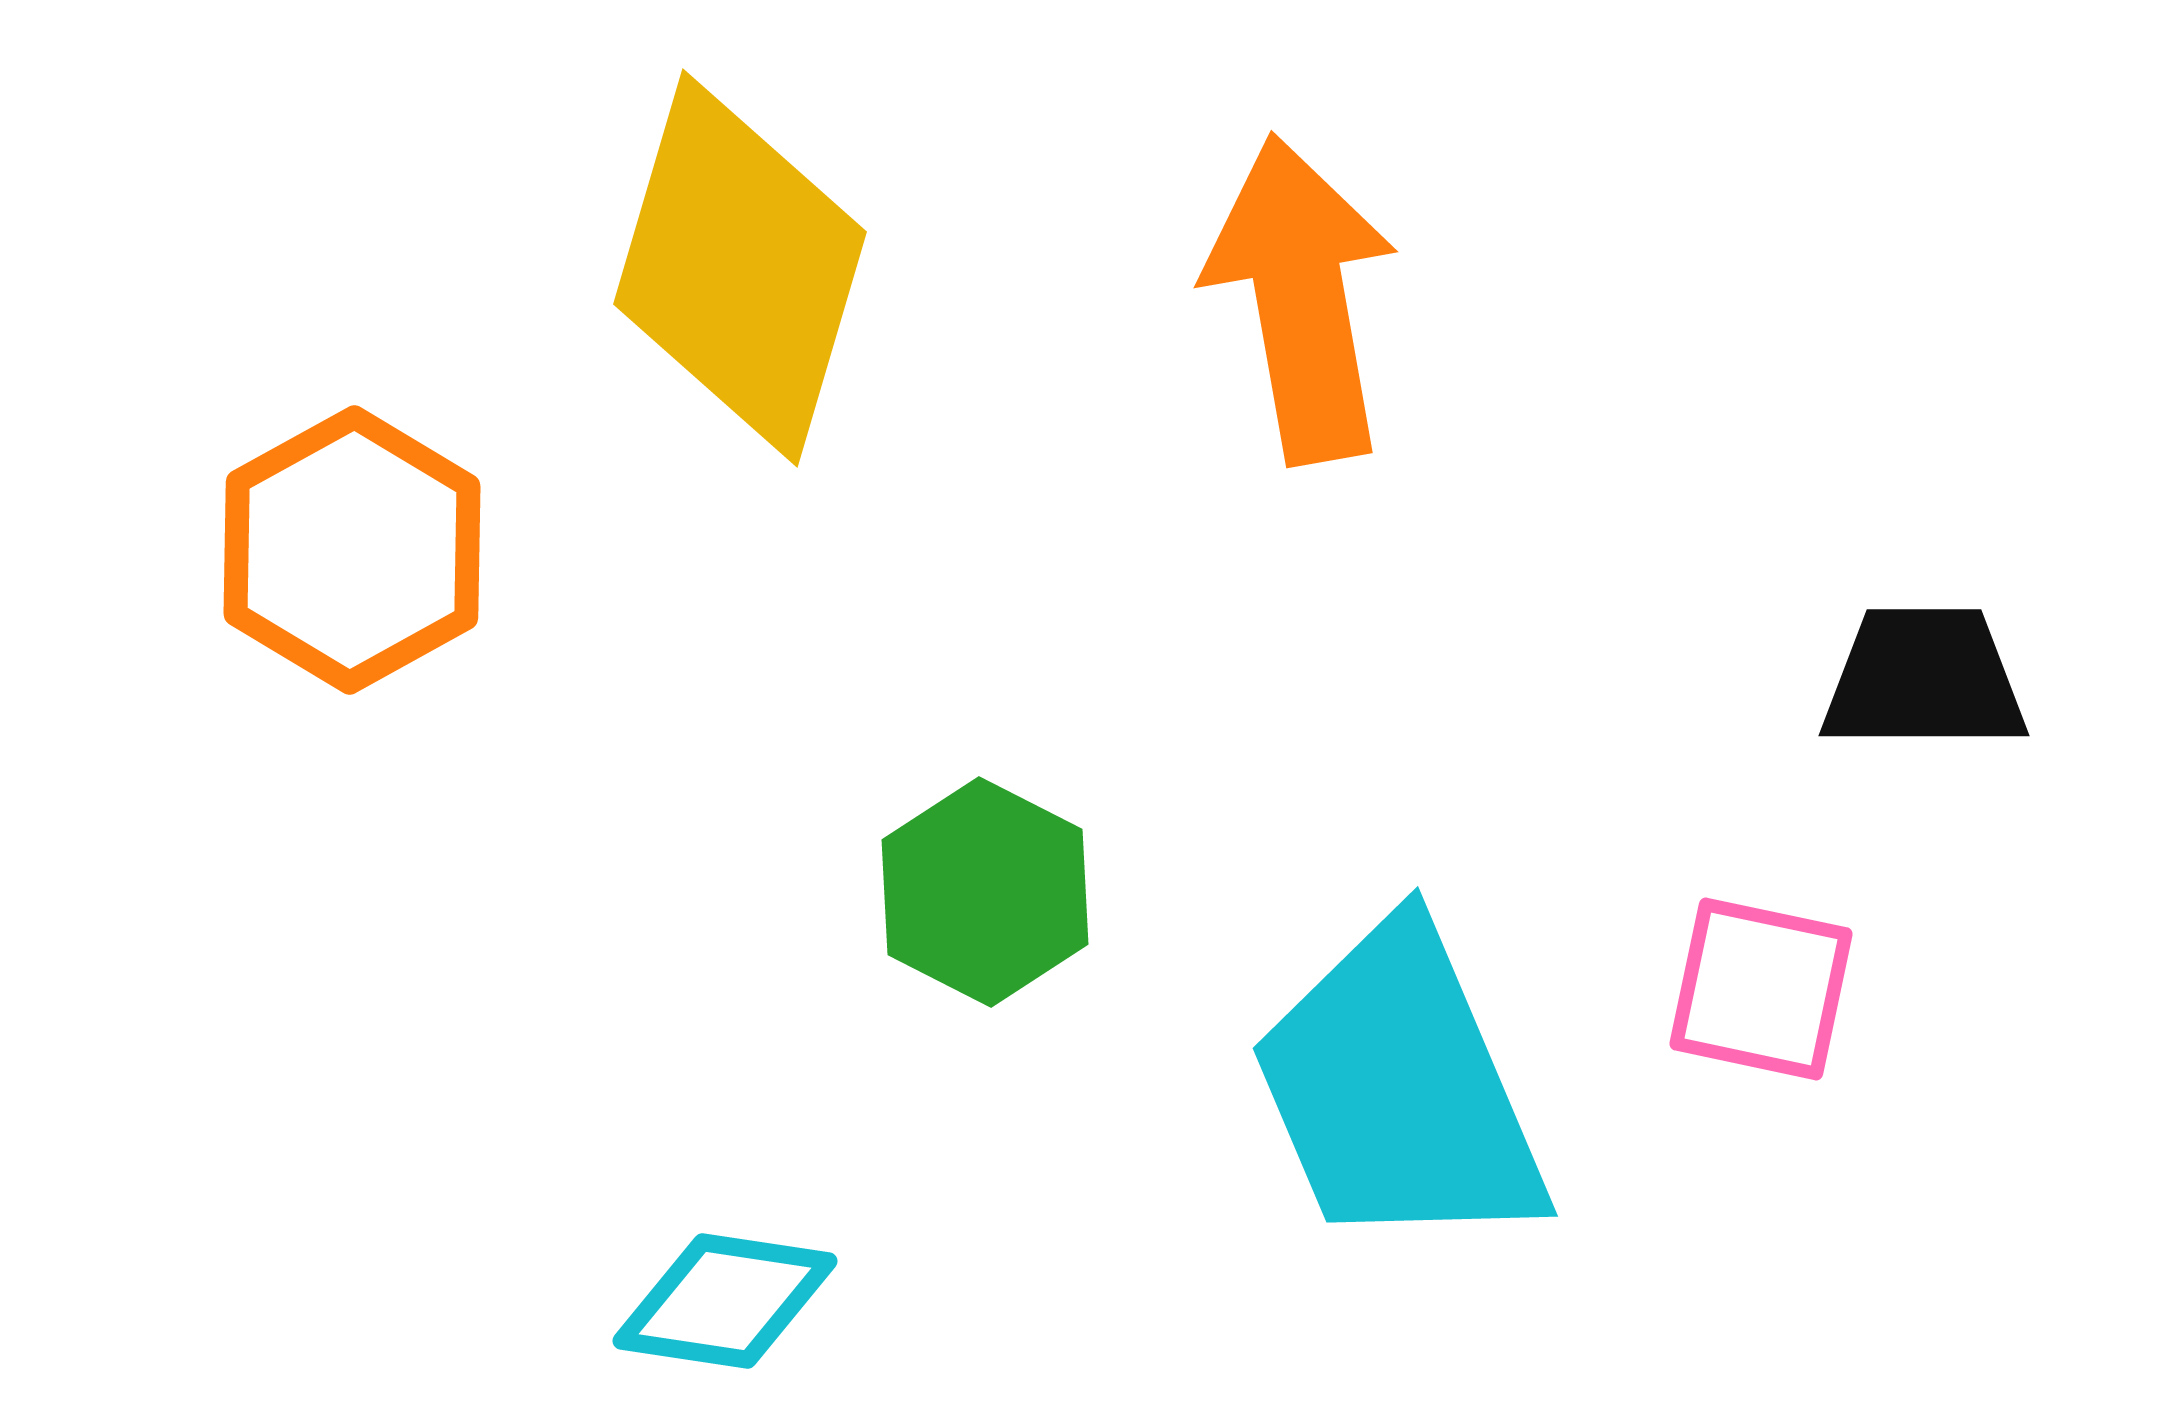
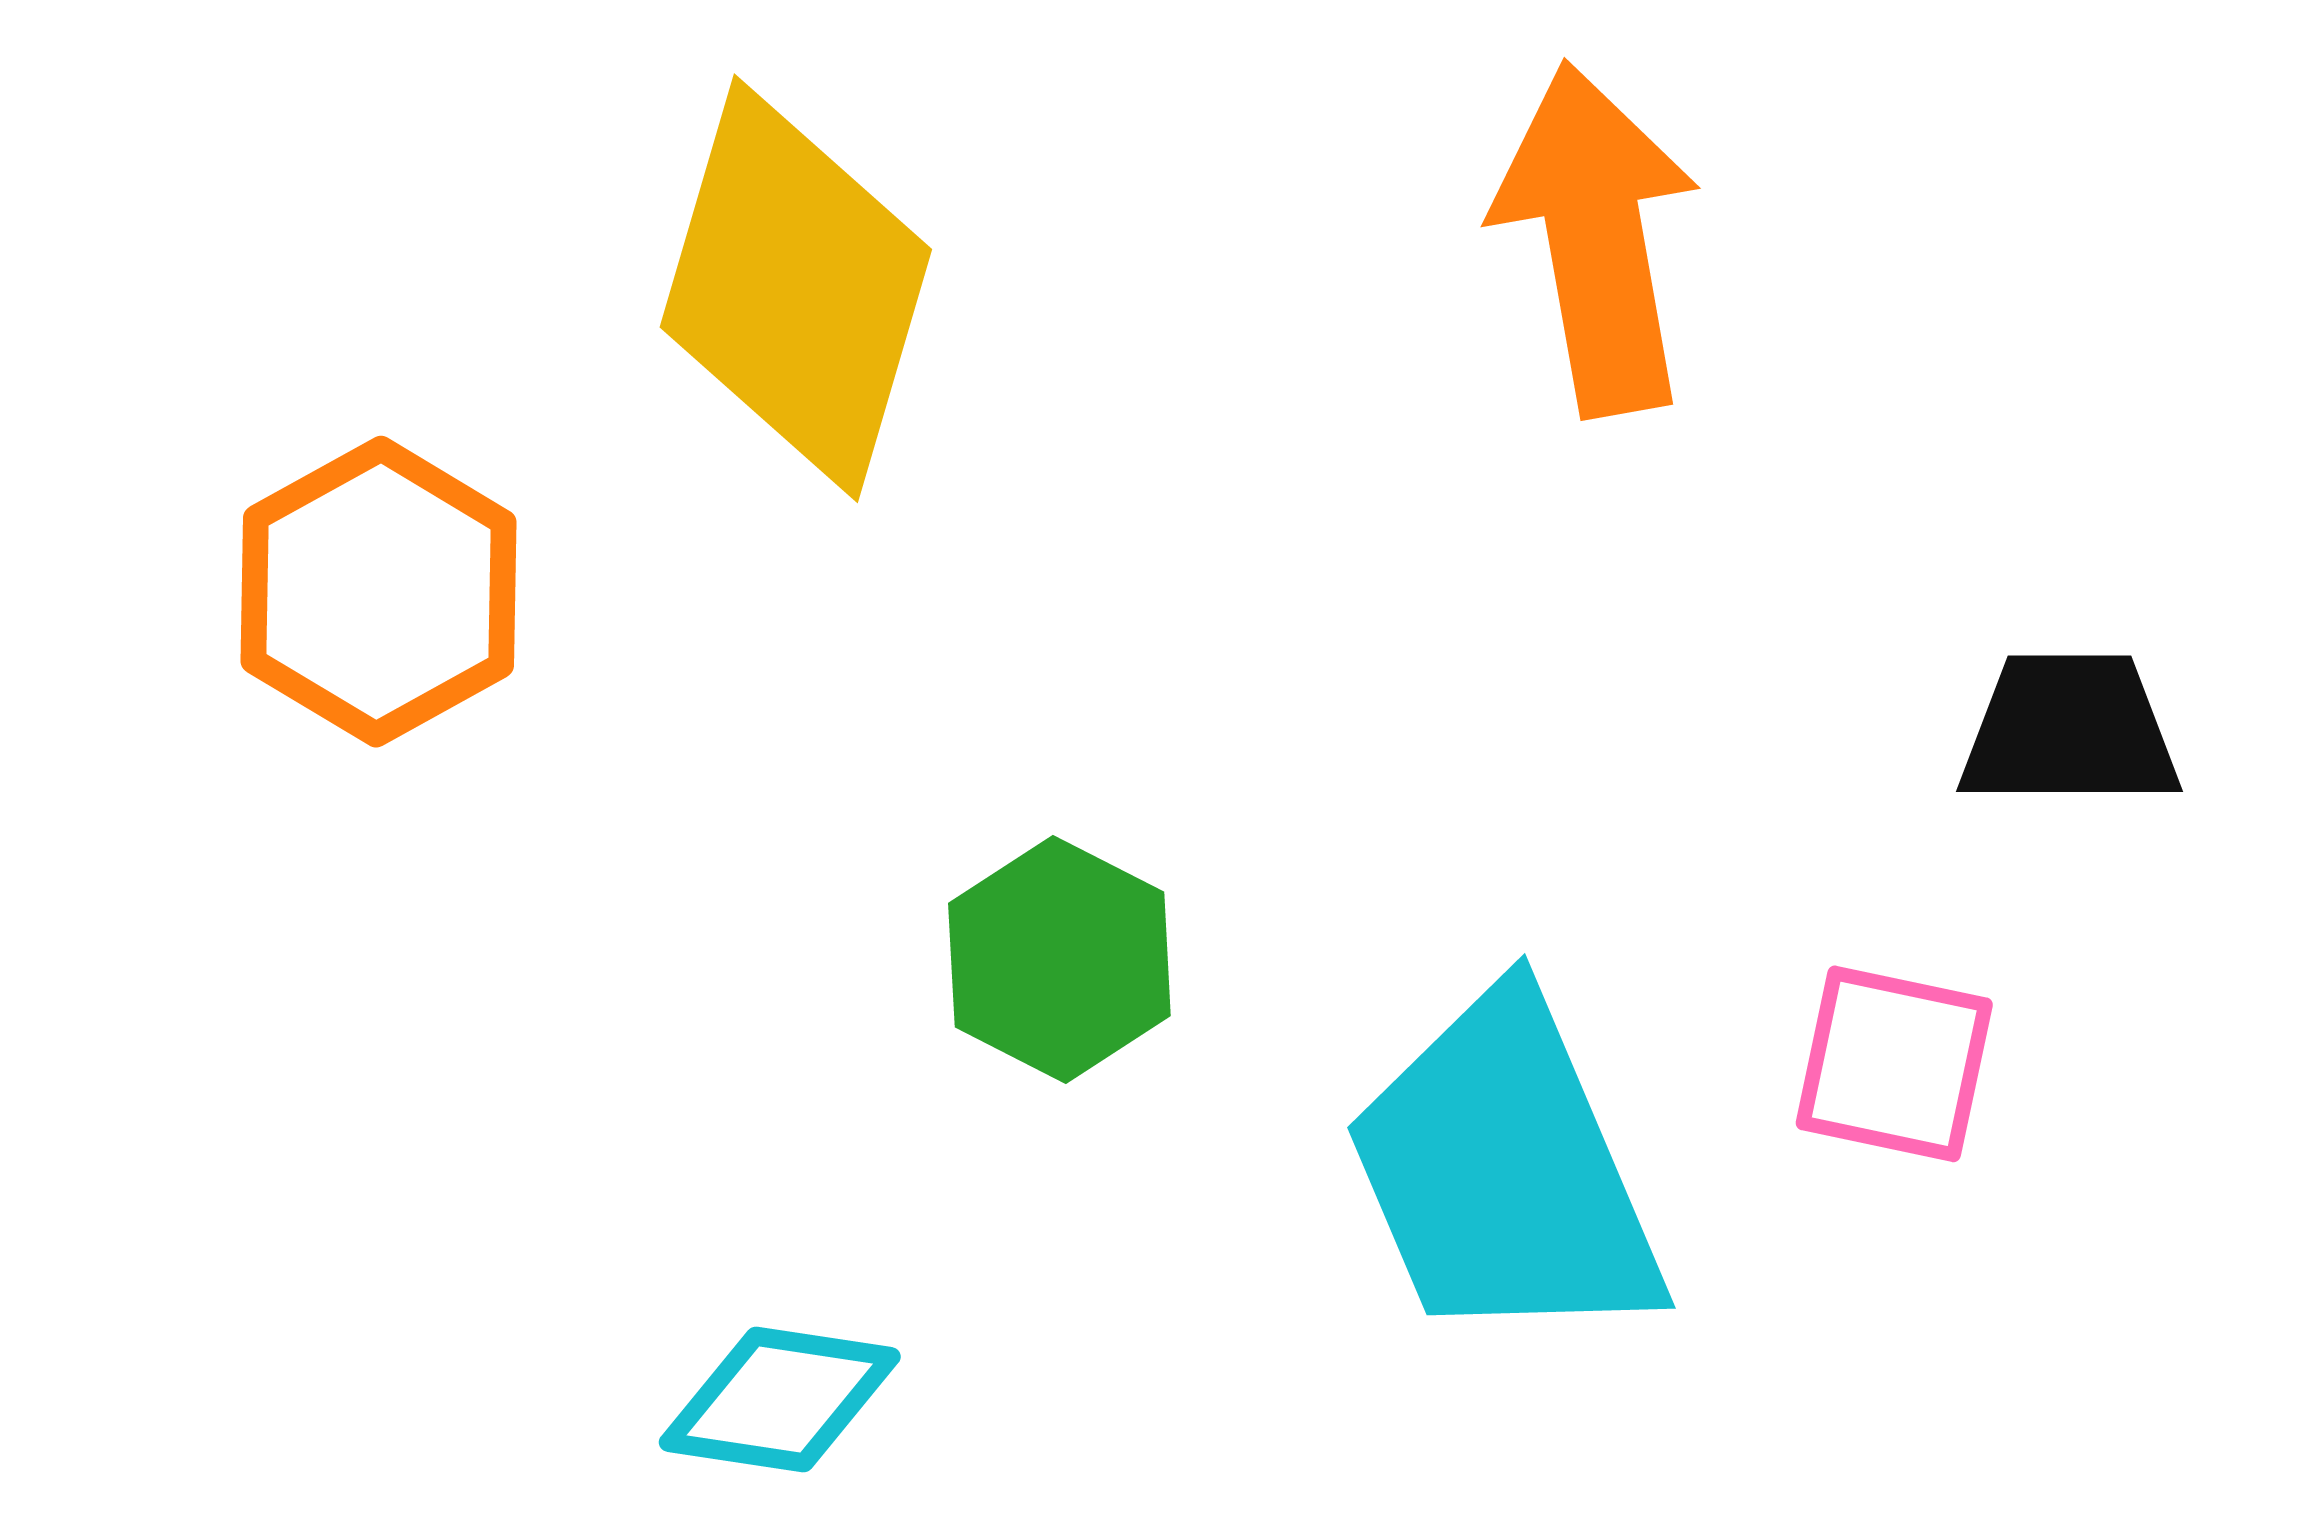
orange arrow: (1301, 299) -> (1596, 239), moved

